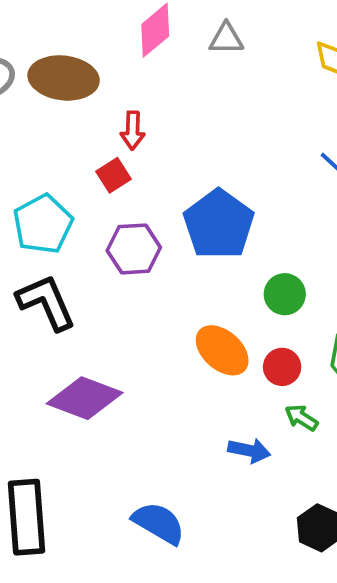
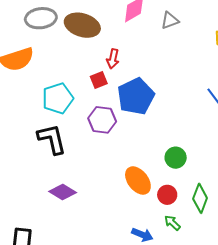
gray triangle: (226, 39) -> (170, 20), turned -30
blue pentagon: (219, 224) -> (136, 96), moved
purple diamond: (85, 398) -> (63, 192), size x0.7

